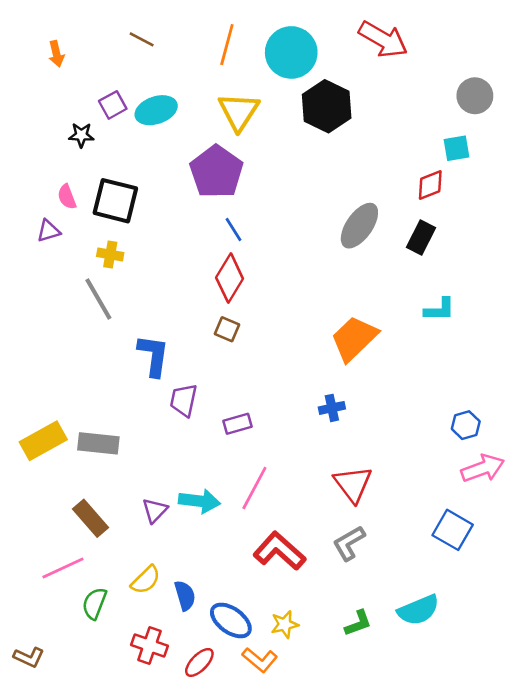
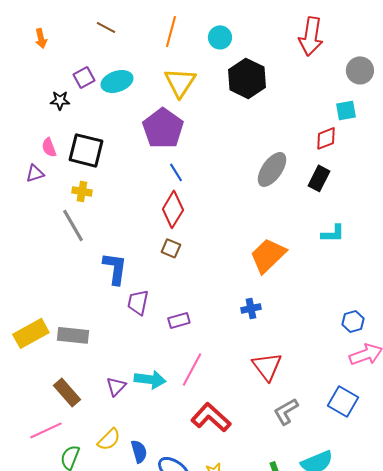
red arrow: (383, 39) -> (311, 36), moved, turned 69
cyan circle: (291, 52) -> (220, 37), size x0.6
gray L-shape: (349, 543) -> (286, 411), moved

